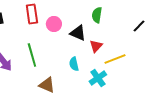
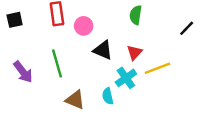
black triangle: (78, 33) -> (103, 50), moved
cyan semicircle: (74, 64) -> (108, 96), moved
cyan cross: (98, 78) -> (126, 78), moved

